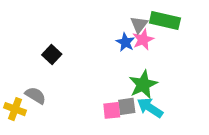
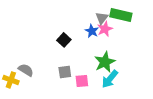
black square: (52, 55) -> (64, 40), moved
gray square: (127, 106) -> (65, 72), moved
cyan arrow: (150, 108) -> (110, 79), turned -84

